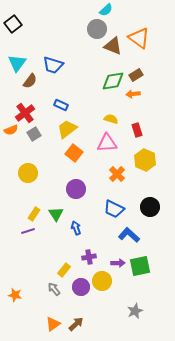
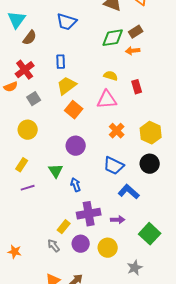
blue trapezoid: (53, 65) -> (67, 22), moved
blue rectangle: (61, 105) -> (61, 62), turned 64
gray square: (34, 134) -> (34, 99), moved
yellow hexagon: (145, 160) -> (151, 133), moved
yellow rectangle: (34, 214) -> (22, 165), moved
purple cross: (89, 257) -> (89, 214), size x1.6
green square: (140, 266) -> (150, 234), moved, turned -35
yellow circle: (102, 281) -> (108, 248), moved

